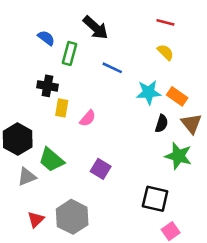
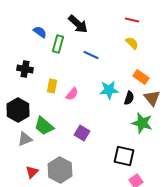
black cross: (47, 86) -> (25, 69), moved
cyan star: (149, 92) -> (109, 90), moved

